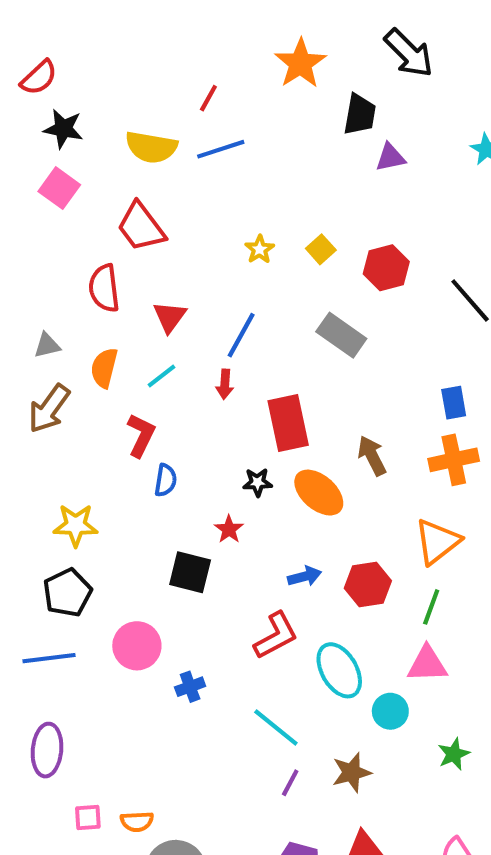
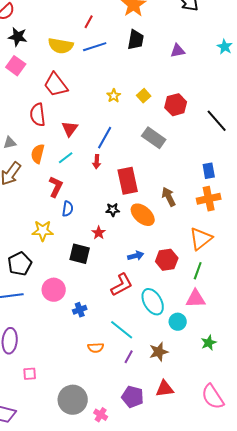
black trapezoid: (360, 114) -> (136, 40), moved
yellow star: (76, 525) -> (43, 231), moved
orange semicircle: (137, 822) -> (96, 348), moved

